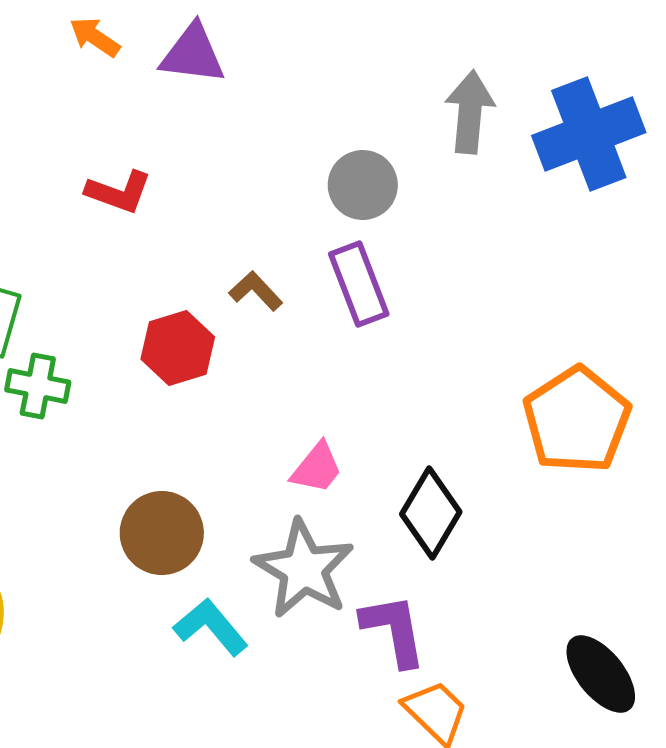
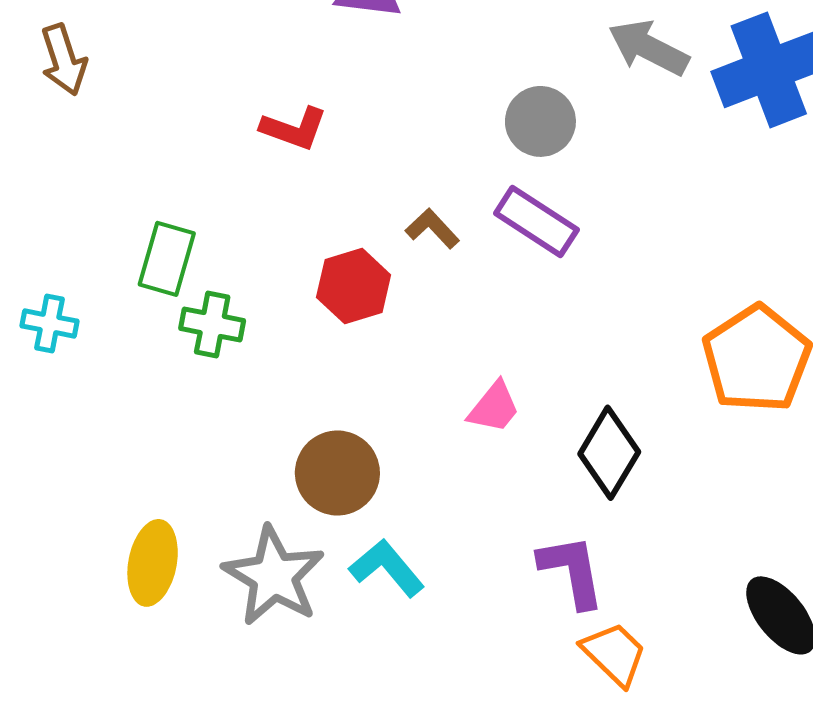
gray arrow: (470, 112) -> (649, 48), turned -68
purple rectangle: (359, 284) -> (536, 221), turned -36
gray star: (304, 569) -> (274, 576), moved

